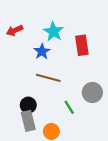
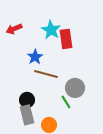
red rectangle: (82, 45) -> (66, 39), moved
blue star: (42, 52) -> (35, 57), moved
gray circle: (92, 92) -> (75, 88), moved

